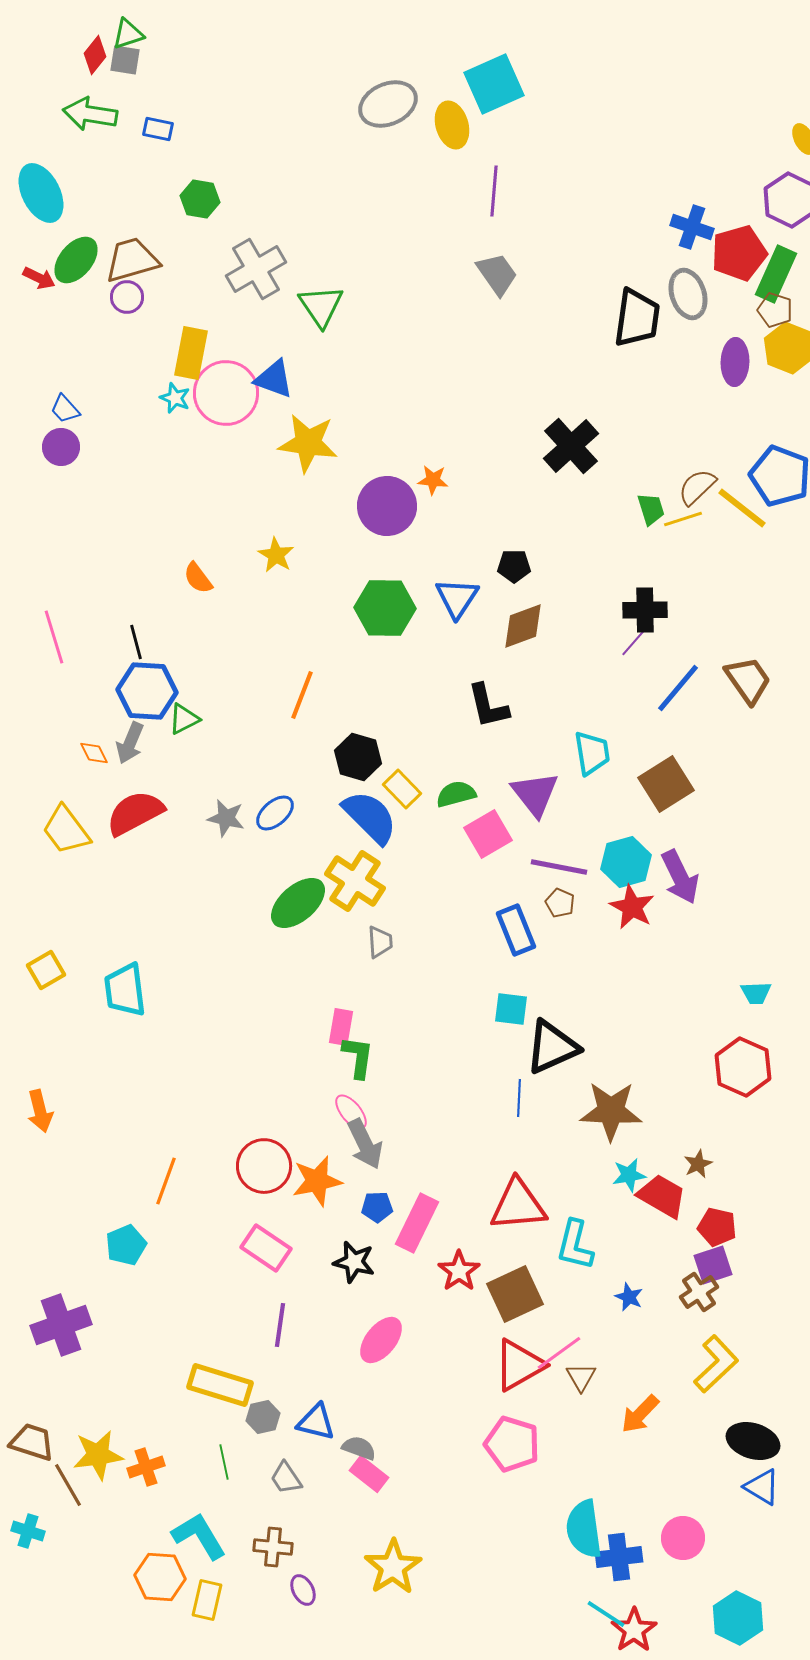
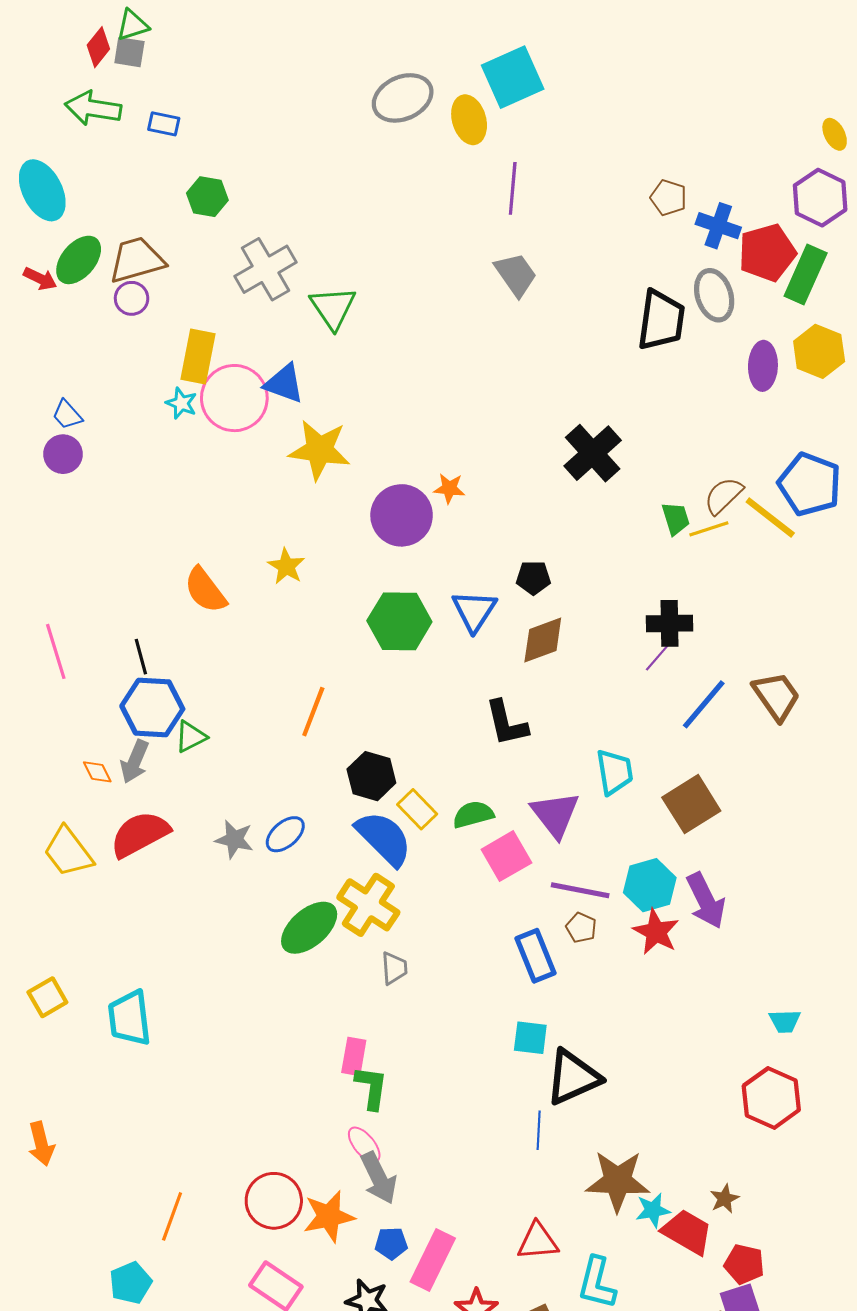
brown pentagon: (775, 310) -> (668, 198), moved
orange semicircle: (198, 578) -> (205, 590), size x1.4
brown star: (611, 1111) -> (618, 1181), moved
red triangle: (518, 1205) -> (538, 1241), size x0.7

